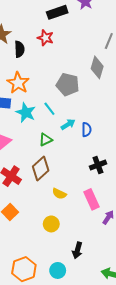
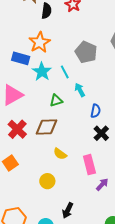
cyan arrow: (68, 124) -> (80, 90), turned -96
blue semicircle: (87, 130) -> (96, 111), moved
black cross: (98, 165) -> (101, 133), turned -35
brown diamond: (41, 169) -> (47, 127), turned 30

